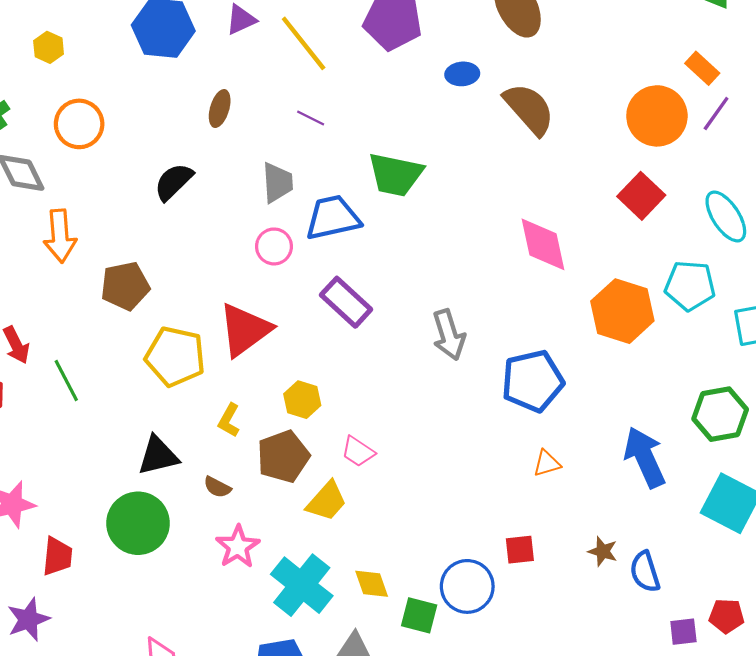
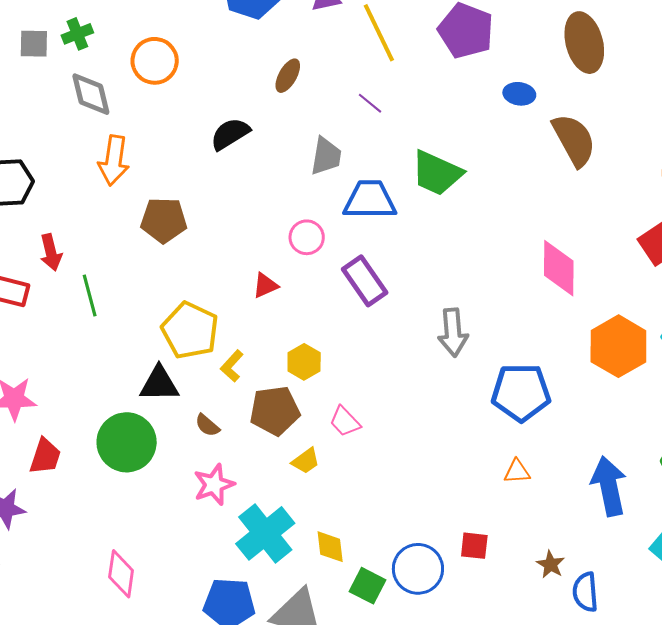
pink circle: (274, 246) -> (307, 237), moved
red triangle: (245, 330) -> (265, 285), size x0.5
yellow pentagon: (175, 356) -> (190, 330), moved
yellow trapezoid: (327, 501) -> (306, 461), size x0.7

